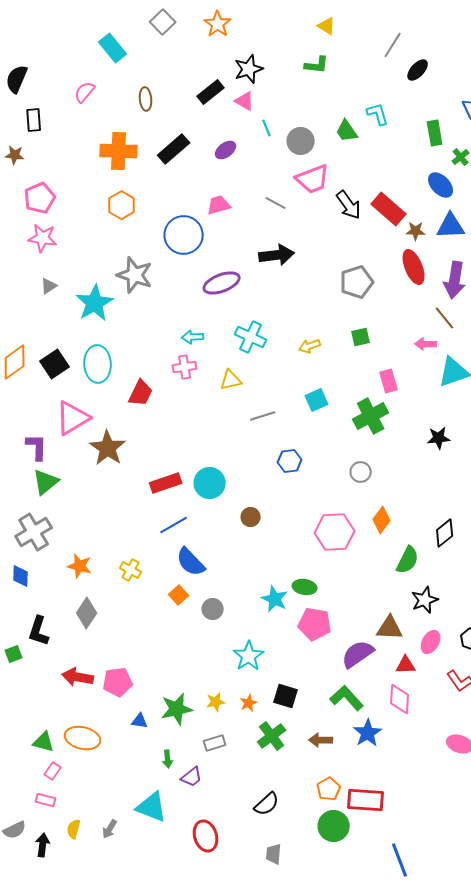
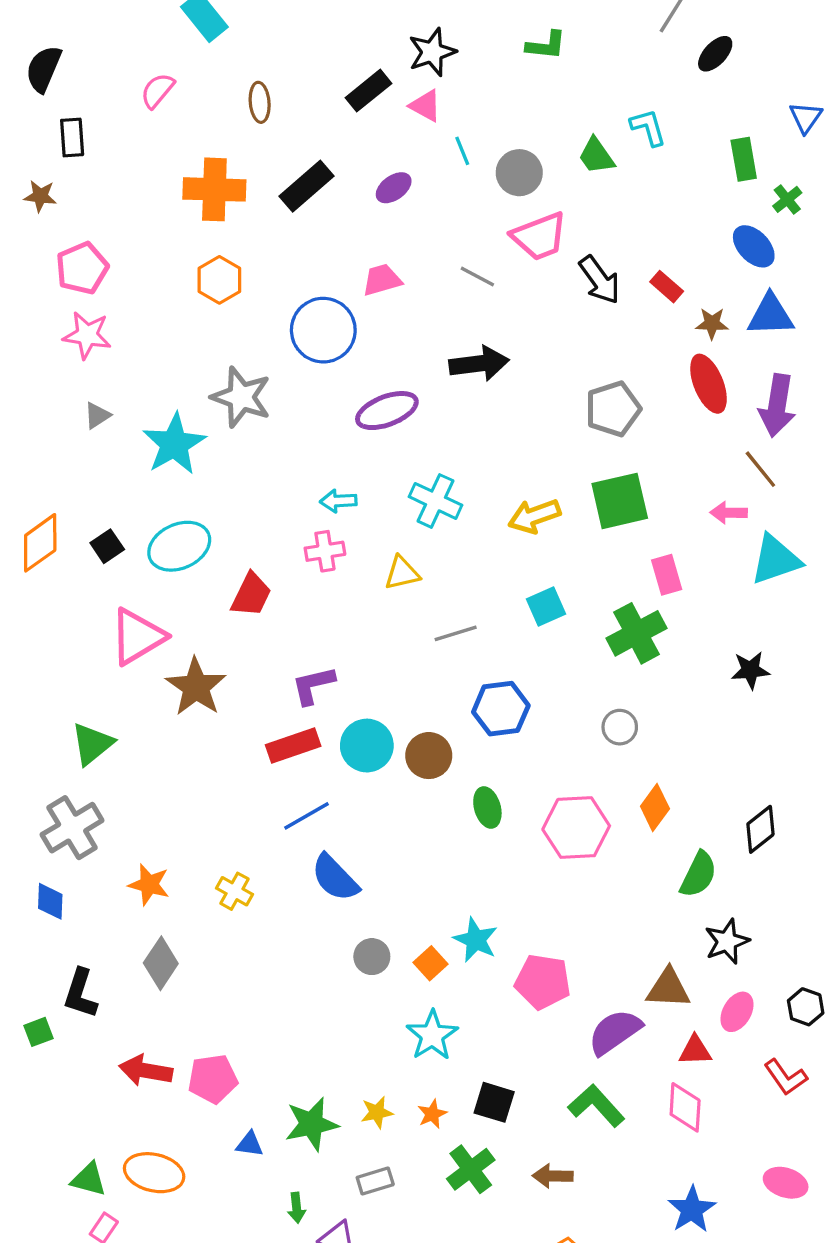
red rectangle: (389, 209) -> (667, 287), size x0.6
green square: (361, 337) -> (620, 501), size x1.8
yellow arrow: (310, 346) -> (534, 516), size x1.4
black square: (55, 364) -> (107, 546), size x0.7
cyan ellipse: (98, 364) -> (179, 546), turned 69
purple L-shape: (37, 447) -> (313, 685), moved, turned -104
blue hexagon: (290, 461) -> (501, 709), size x1.4
brown circle: (251, 517) -> (429, 756), moved, size x1.4
green ellipse: (305, 587) -> (487, 807), moved, turned 65
orange square: (179, 595) -> (430, 963), moved
blue star: (368, 733) -> (692, 1209), moved

